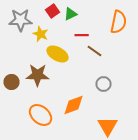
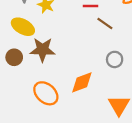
yellow ellipse: (58, 54) -> (23, 27), moved

